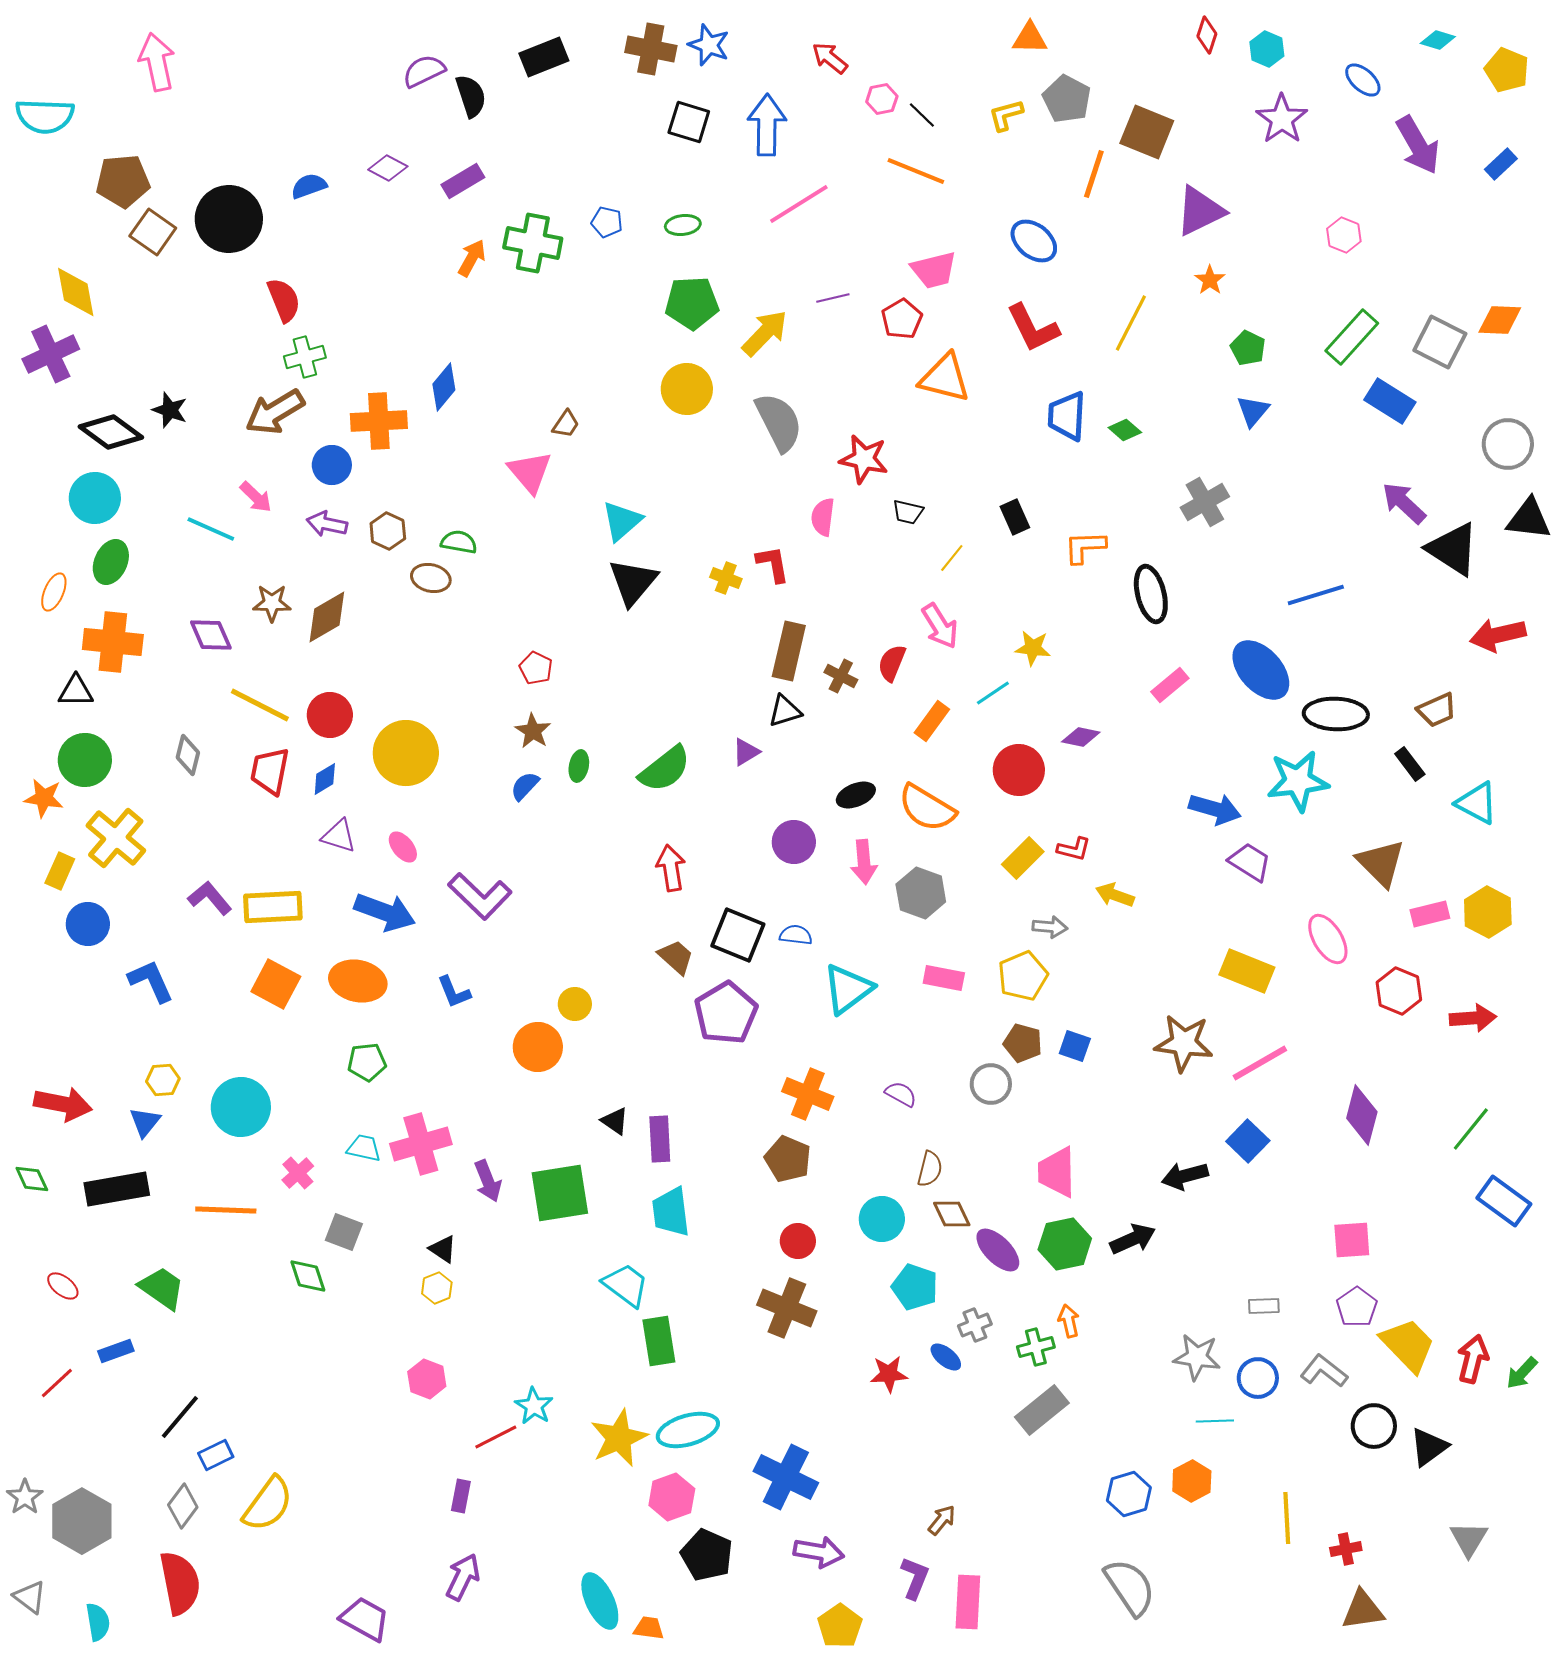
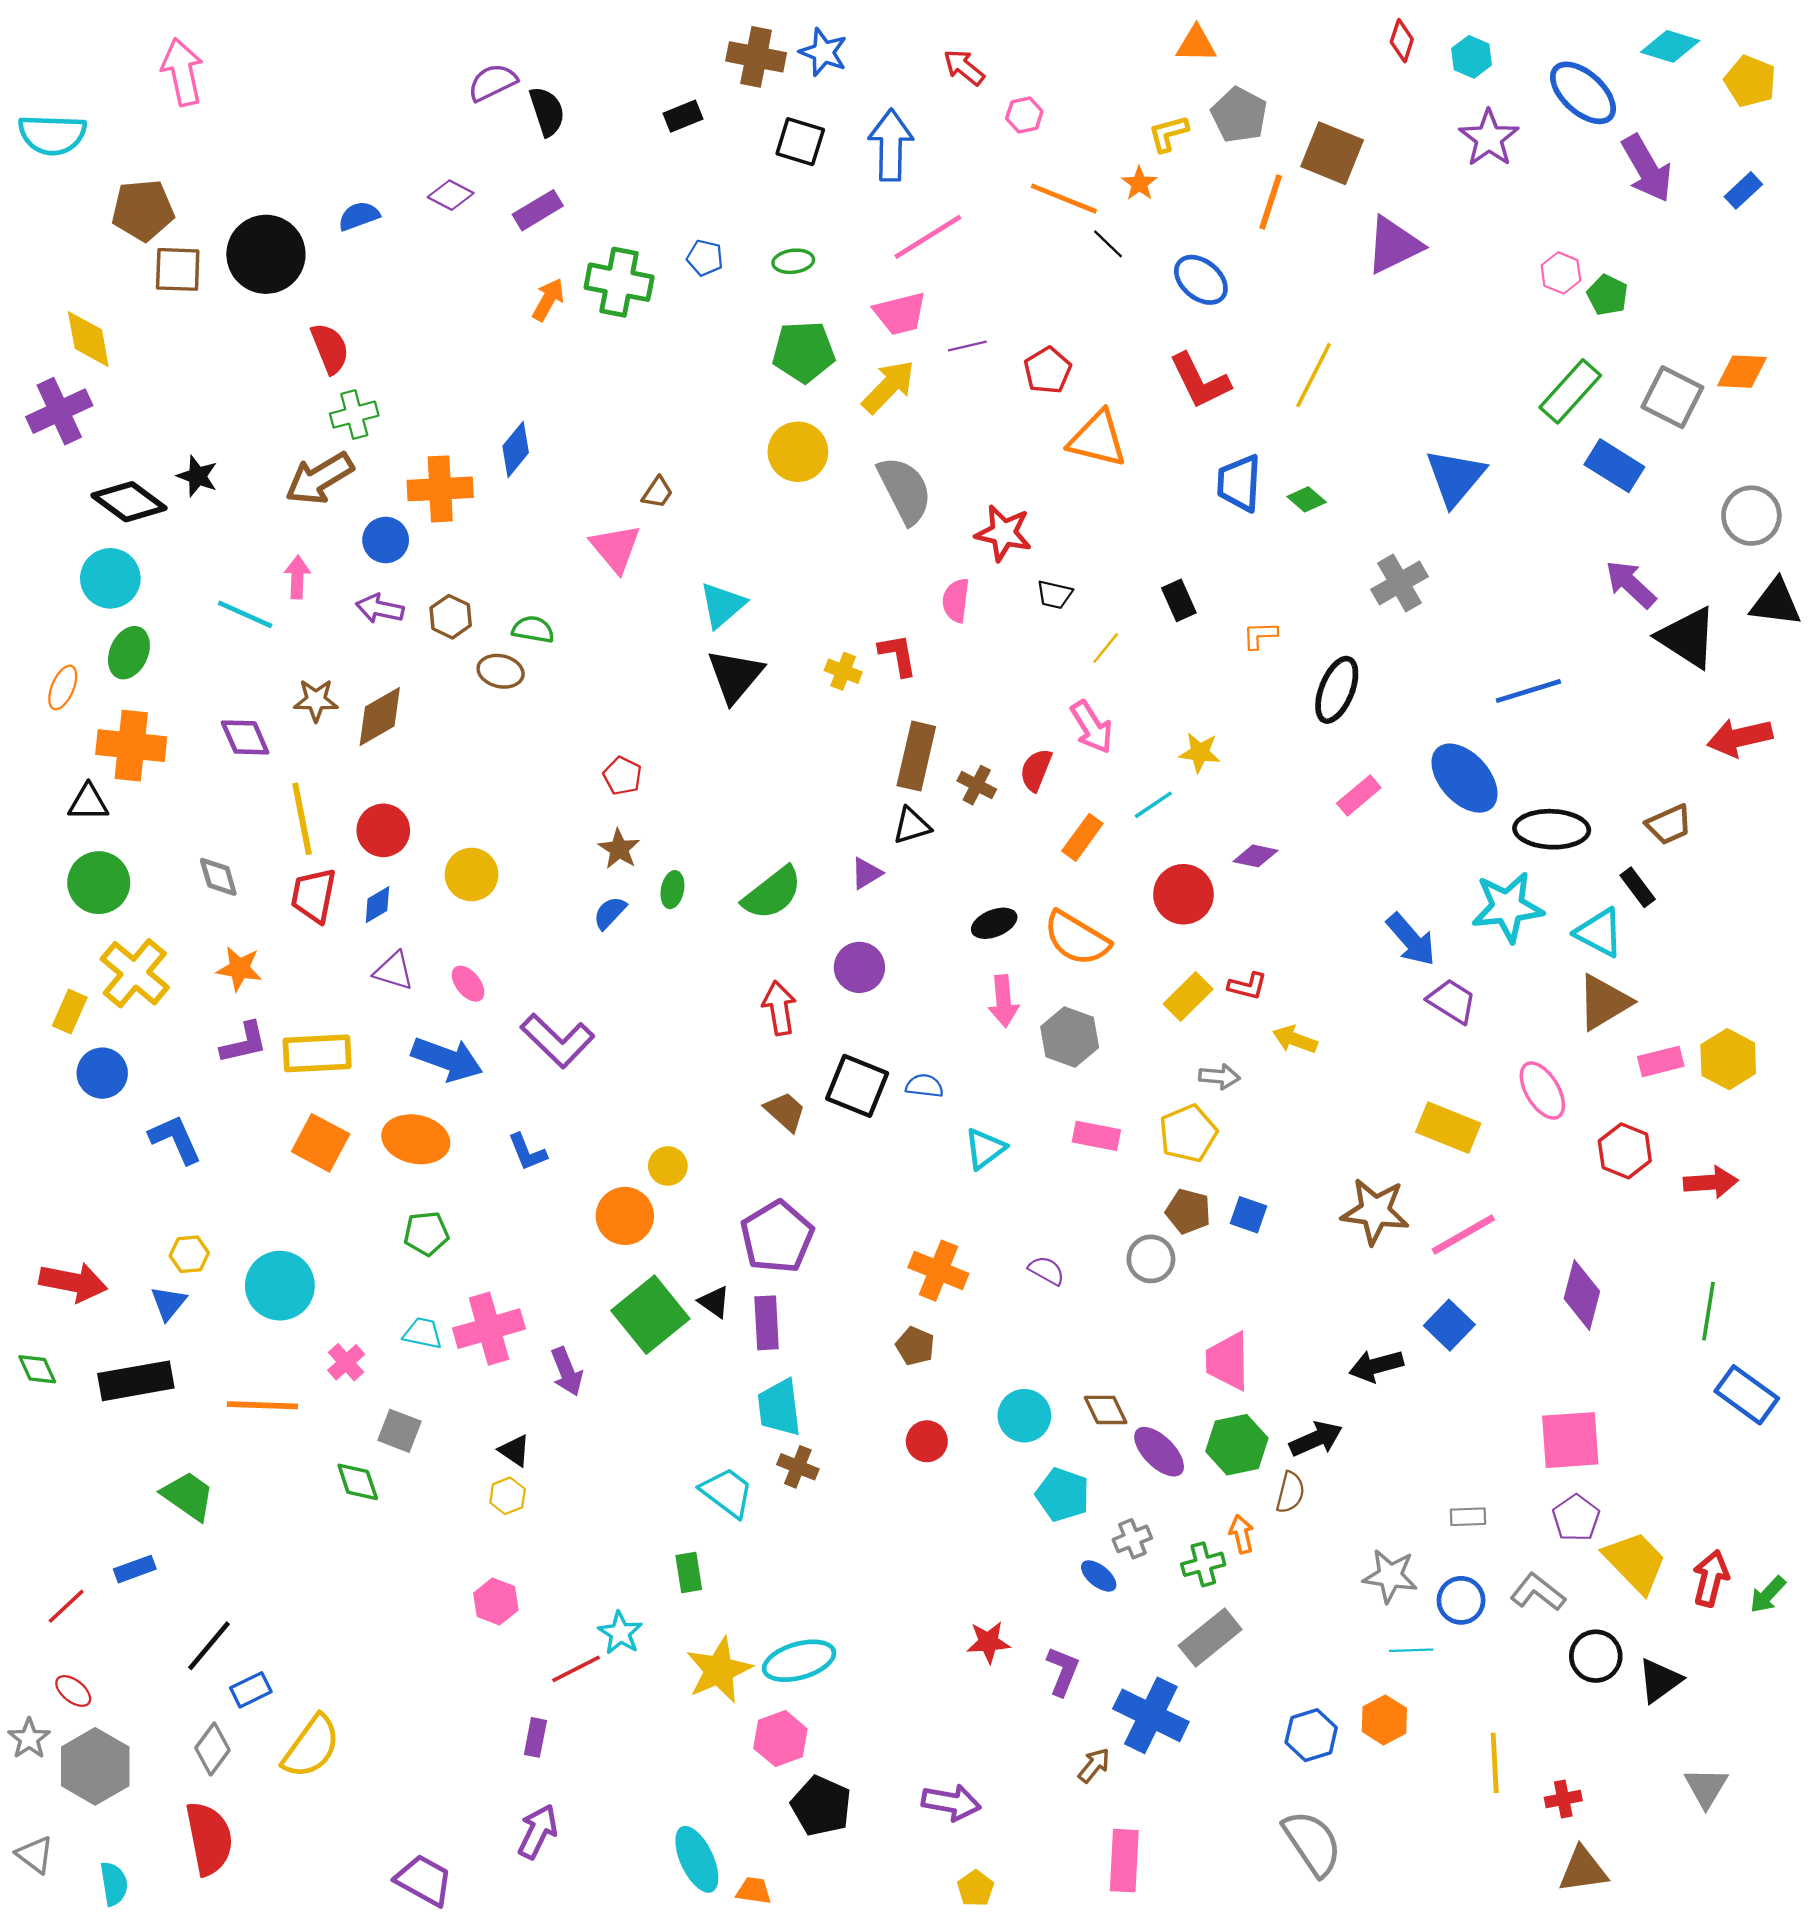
cyan diamond: (1438, 40) -> (1670, 46), size x1.4
black rectangle: (544, 57) -> (683, 116), moved, size x0.7
blue ellipse: (1363, 80) -> (1583, 93), size x1.6
black line: (922, 115) -> (1108, 244), moved
brown square: (153, 232) -> (178, 269), turned -33
pink trapezoid: (934, 270) -> (900, 314), moved
orange star: (1210, 280) -> (1139, 183), moved
green pentagon: (1248, 348) -> (1607, 295), moved
blue triangle: (1253, 411) -> (1455, 477), size x1.6
pink arrow: (256, 497) -> (297, 577), turned -132
orange L-shape: (1085, 547) -> (1260, 635), size x0.7
black ellipse: (1151, 594) -> (1337, 690), turned 36
yellow line: (260, 705) -> (302, 819), turned 52
yellow circle: (406, 753) -> (472, 874), size x0.7
gray diamond: (188, 755) -> (218, 877), turned -30
orange star: (44, 798) -> (239, 969), moved
cyan triangle: (1477, 803) -> (1599, 933), moved
blue arrow: (1215, 809) -> (1411, 940), turned 33
purple circle: (794, 842) -> (859, 967), moved
brown triangle: (1381, 863) -> (1604, 1002), turned 44
purple L-shape: (210, 898) -> (244, 1043), turned 117
cyan triangle: (848, 989) -> (985, 1149), size x0.7
purple pentagon: (726, 1013) -> (777, 1237), moved
green line: (1471, 1129) -> (1708, 1311), turned -30
brown pentagon: (788, 1159) -> (915, 1346), size x0.7
brown semicircle: (930, 1169) -> (1290, 1492), moved
green square: (560, 1193) -> (650, 1315), moved, turned -30
pink square: (1352, 1240) -> (1570, 1440), size x1.4
red ellipse: (63, 1286) -> (73, 1691), moved
brown cross: (787, 1308) -> (798, 1467), moved, size x0.6
green rectangle: (659, 1341) -> (689, 1572), moved, size x0.7
red star: (889, 1374) -> (988, 1642), moved
blue cross: (786, 1477) -> (1151, 1715), moved
purple L-shape: (915, 1578) -> (1063, 1671), moved
yellow pentagon: (840, 1626) -> (976, 1888), size x0.7

